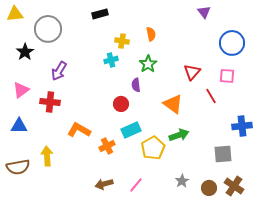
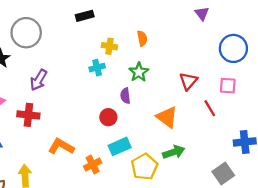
gray square: (223, 154) -> (223, 173), turned -30

